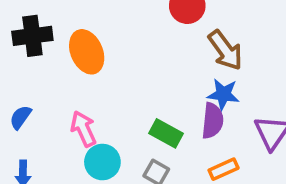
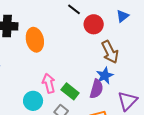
blue star: (223, 94) -> (105, 76), turned 30
pink arrow: (83, 129) -> (49, 83), moved

